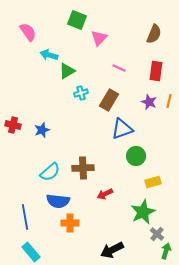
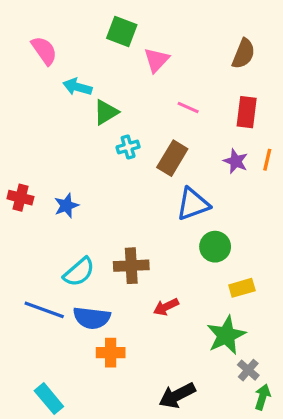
blue line: (25, 217) -> (44, 310), moved, turned -60

